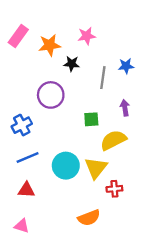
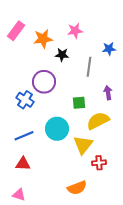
blue star: (126, 66) -> (109, 49), moved
blue cross: (22, 125) -> (25, 100), moved, turned -30
cyan circle: (66, 166) -> (57, 129), moved

